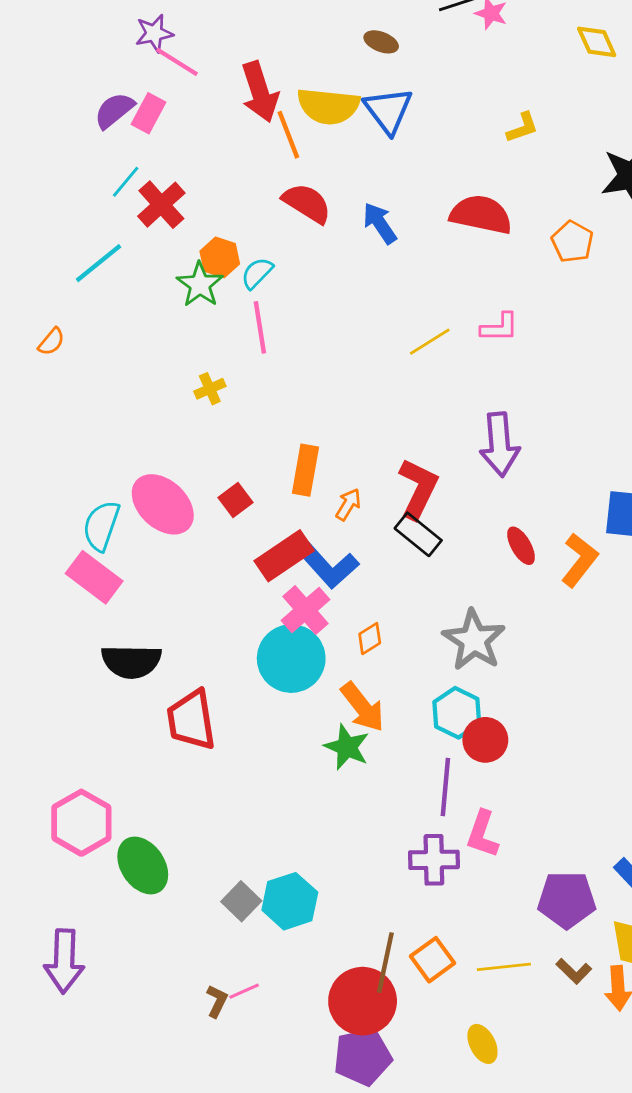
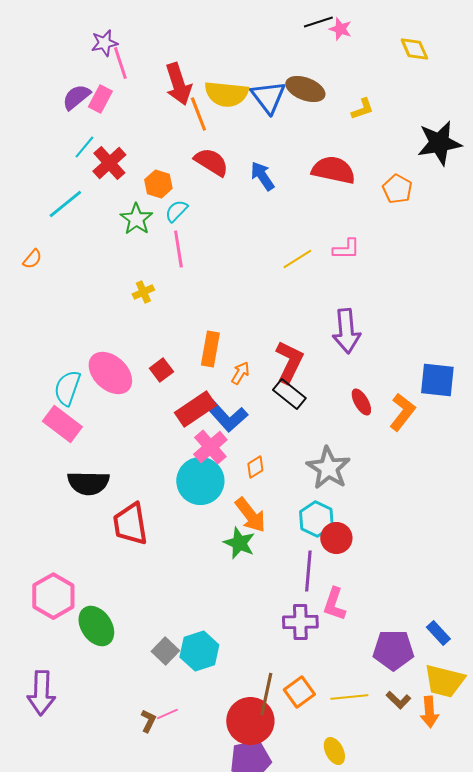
brown ellipse: (381, 42) -> (305, 89), moved, size x1.6
pink line: (177, 62) -> (120, 63), turned 40
orange hexagon: (220, 257) -> (158, 184), moved

